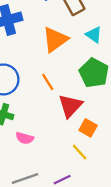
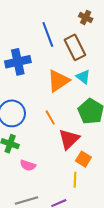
cyan triangle: (94, 35) -> (83, 77), moved
yellow line: (80, 152) -> (75, 180), turned 42

